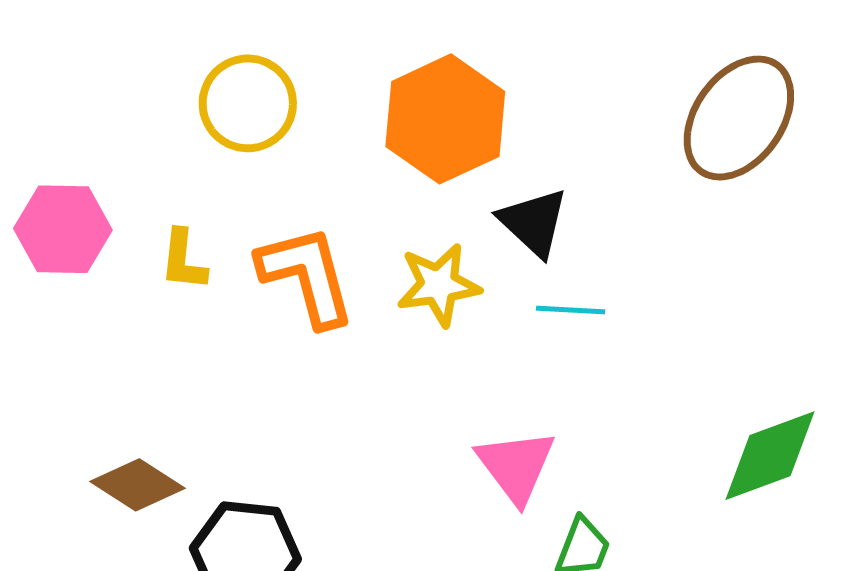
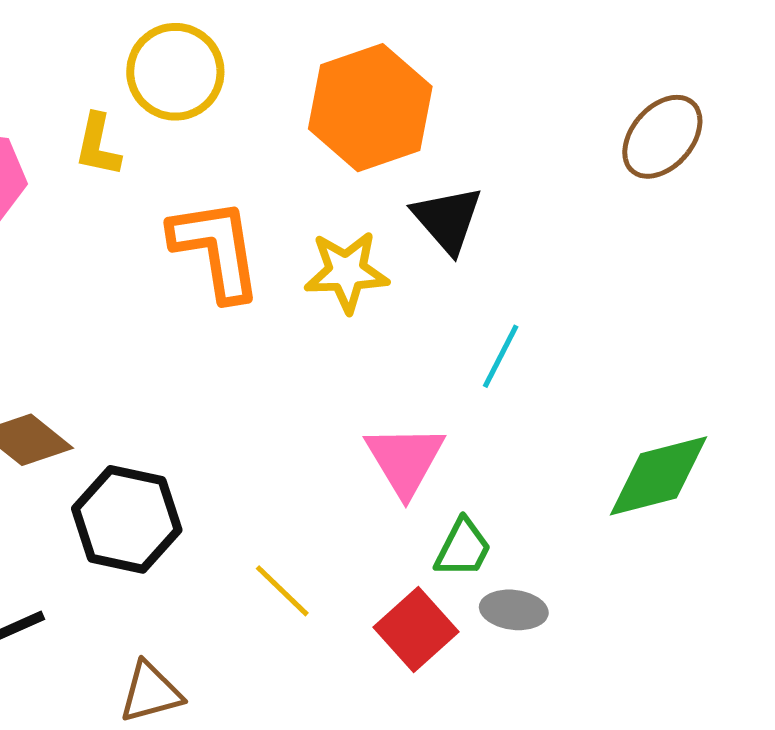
brown ellipse: (739, 118) -> (662, 137), size x0.7
yellow L-shape: (183, 260) -> (98, 145), moved
cyan line: (571, 310) -> (501, 356), moved, turned -72

